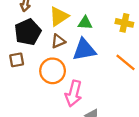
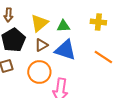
blue triangle: (84, 50) -> (65, 50), turned 35

